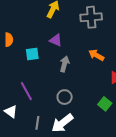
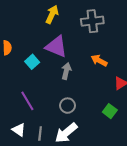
purple triangle: (56, 40) -> (56, 47), size x1.6
cyan square: (32, 54) -> (32, 62), turned -32
white triangle: (11, 112) -> (19, 130), moved

